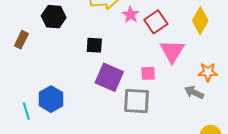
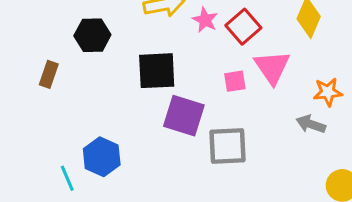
black square: (94, 45) -> (157, 71), size x1.6
pink square: (148, 73) -> (235, 81), moved

